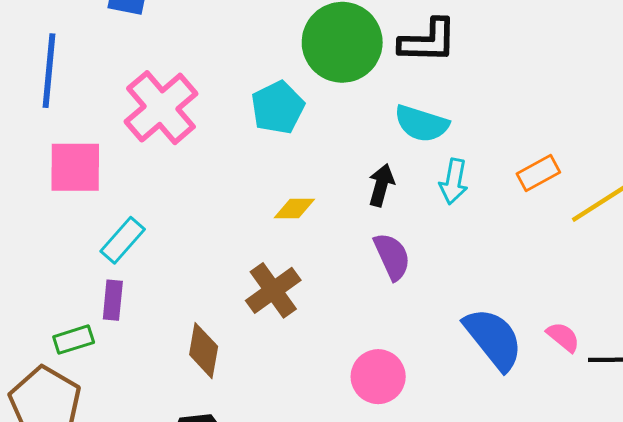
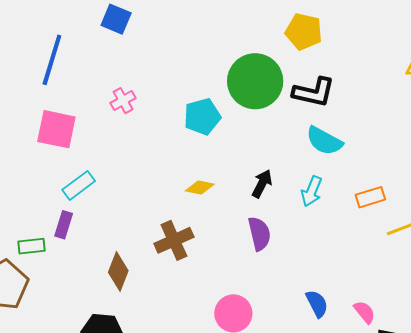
pink cross: (161, 108) -> (123, 101), size x0.5
cyan semicircle: (422, 124) -> (324, 141), moved
blue semicircle: (493, 339) -> (317, 304), size x0.6

